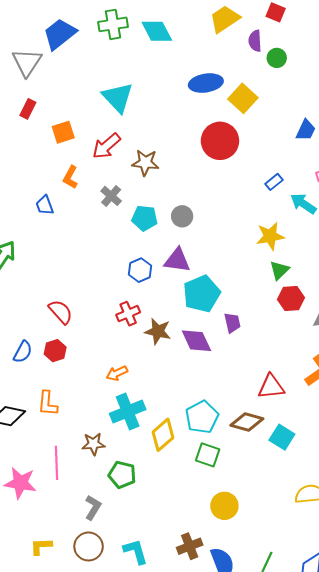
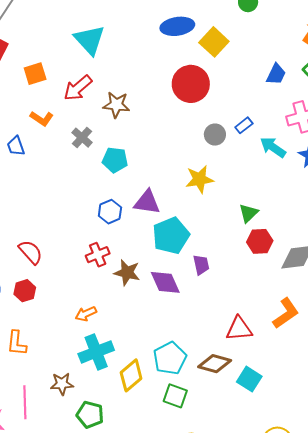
orange L-shape: (70, 177) -> (42, 119), turned -85
gray circle: (182, 216) -> (215, 135), moved
yellow star: (270, 236) -> (200, 179), moved

